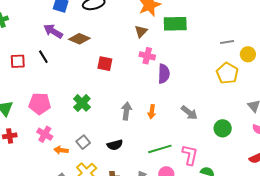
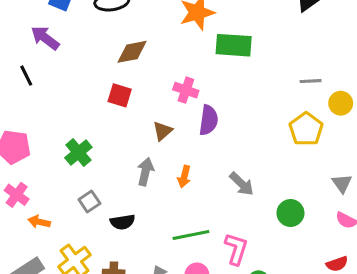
brown triangle: (141, 31) -> (163, 131), moved
brown diamond: (79, 39) -> (132, 52), moved, turned -40
gray square: (83, 142) -> (89, 202), moved

